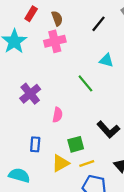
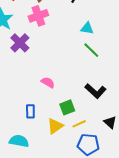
green line: (85, 83) -> (91, 50), moved
purple cross: (30, 94) -> (20, 43), moved
pink semicircle: (58, 115) -> (48, 82), turned -64

